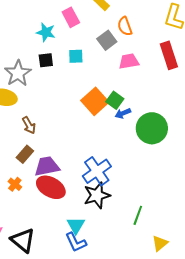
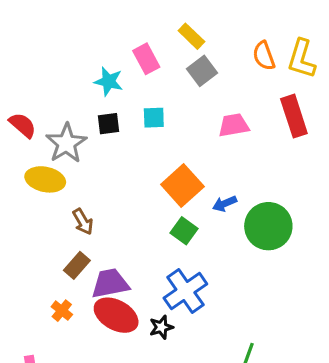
orange semicircle: (125, 26) -> (264, 56), moved
gray square: (107, 40) -> (202, 71), moved
green square: (115, 100) -> (184, 231), moved
black star: (97, 195) -> (161, 327), moved, size x0.6

